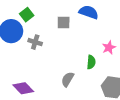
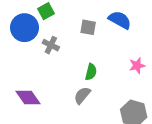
green semicircle: (91, 62) -> (91, 72), moved

